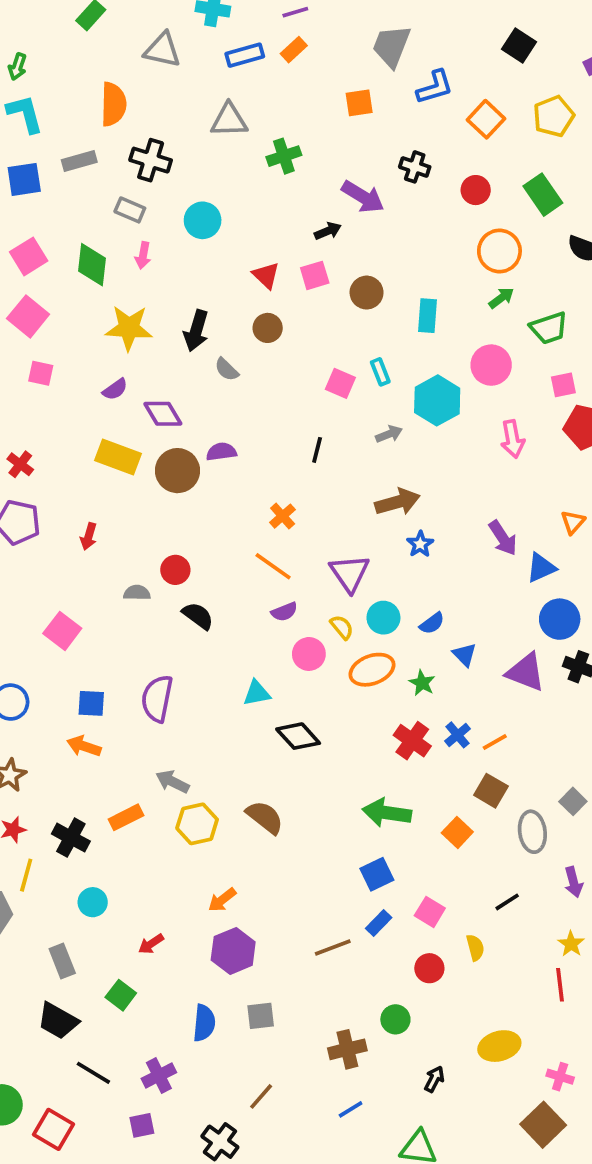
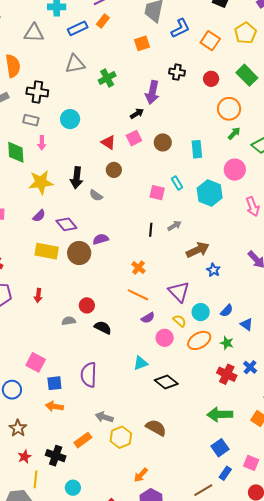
purple arrow: (363, 197) -> (152, 92), turned 80
gray arrow: (389, 434) -> (174, 226), moved
pink square: (62, 631) -> (36, 362), moved

